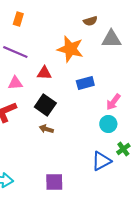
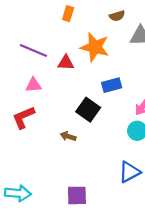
orange rectangle: (18, 19) -> (68, 14), moved
red triangle: (44, 73) -> (66, 63), moved
black square: (45, 105) -> (88, 110), moved

